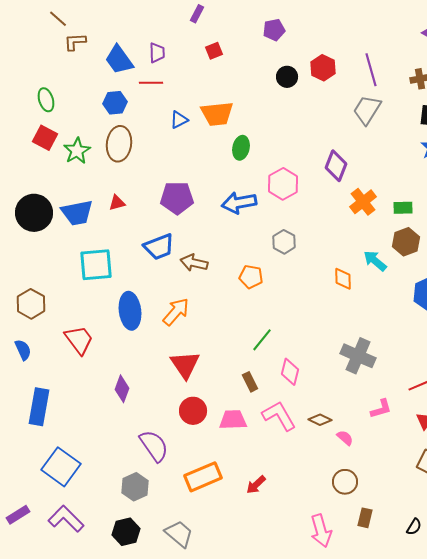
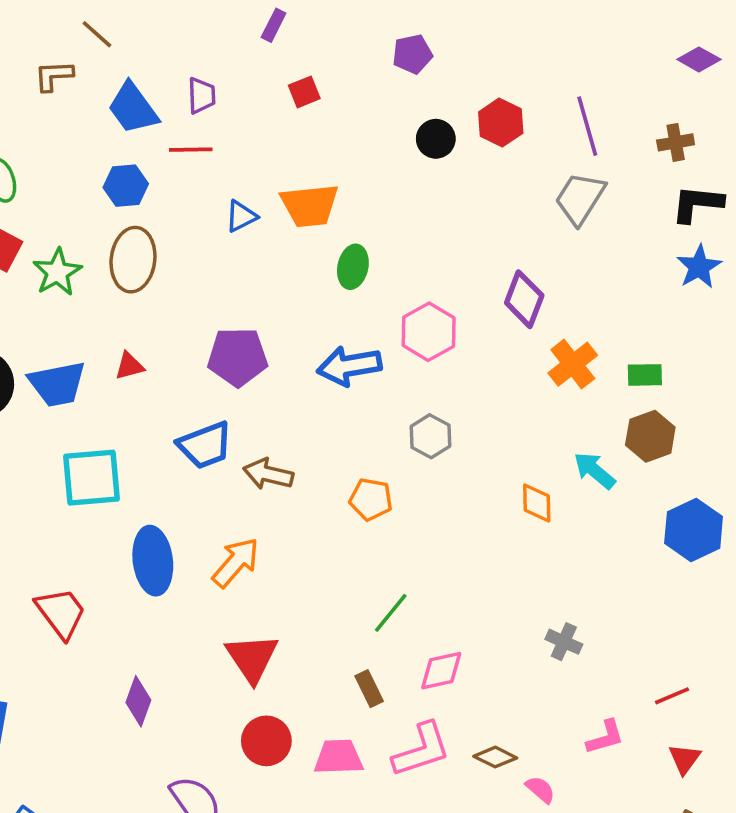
brown line: (58, 19) -> (97, 34), moved
gray cross: (358, 356) -> (564, 642), size x0.6
pink diamond: (290, 372) -> (441, 671), turned 64
pink L-shape: (279, 416) -> (421, 750), turned 102

